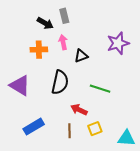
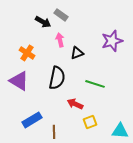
gray rectangle: (64, 16) -> (61, 15), turned -40
orange cross: (39, 50) -> (27, 53), moved, turned 35
brown line: (69, 131) -> (54, 132), moved

